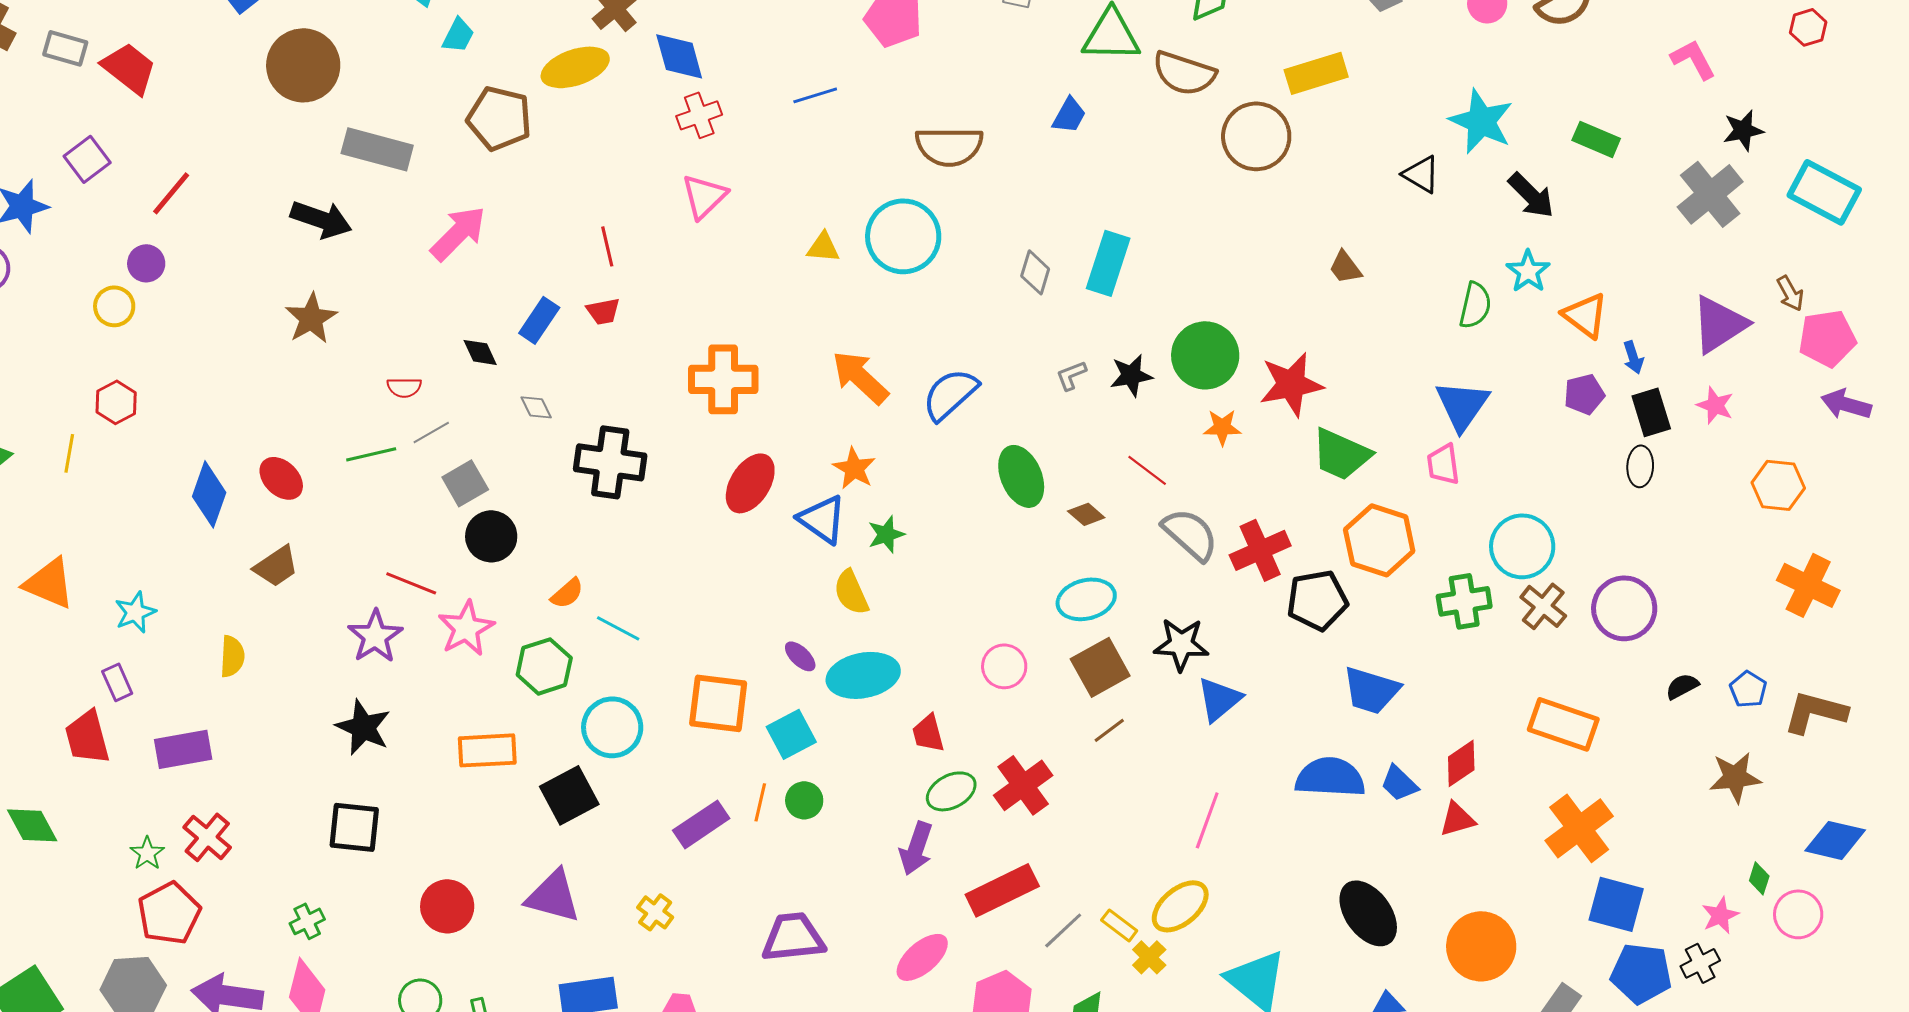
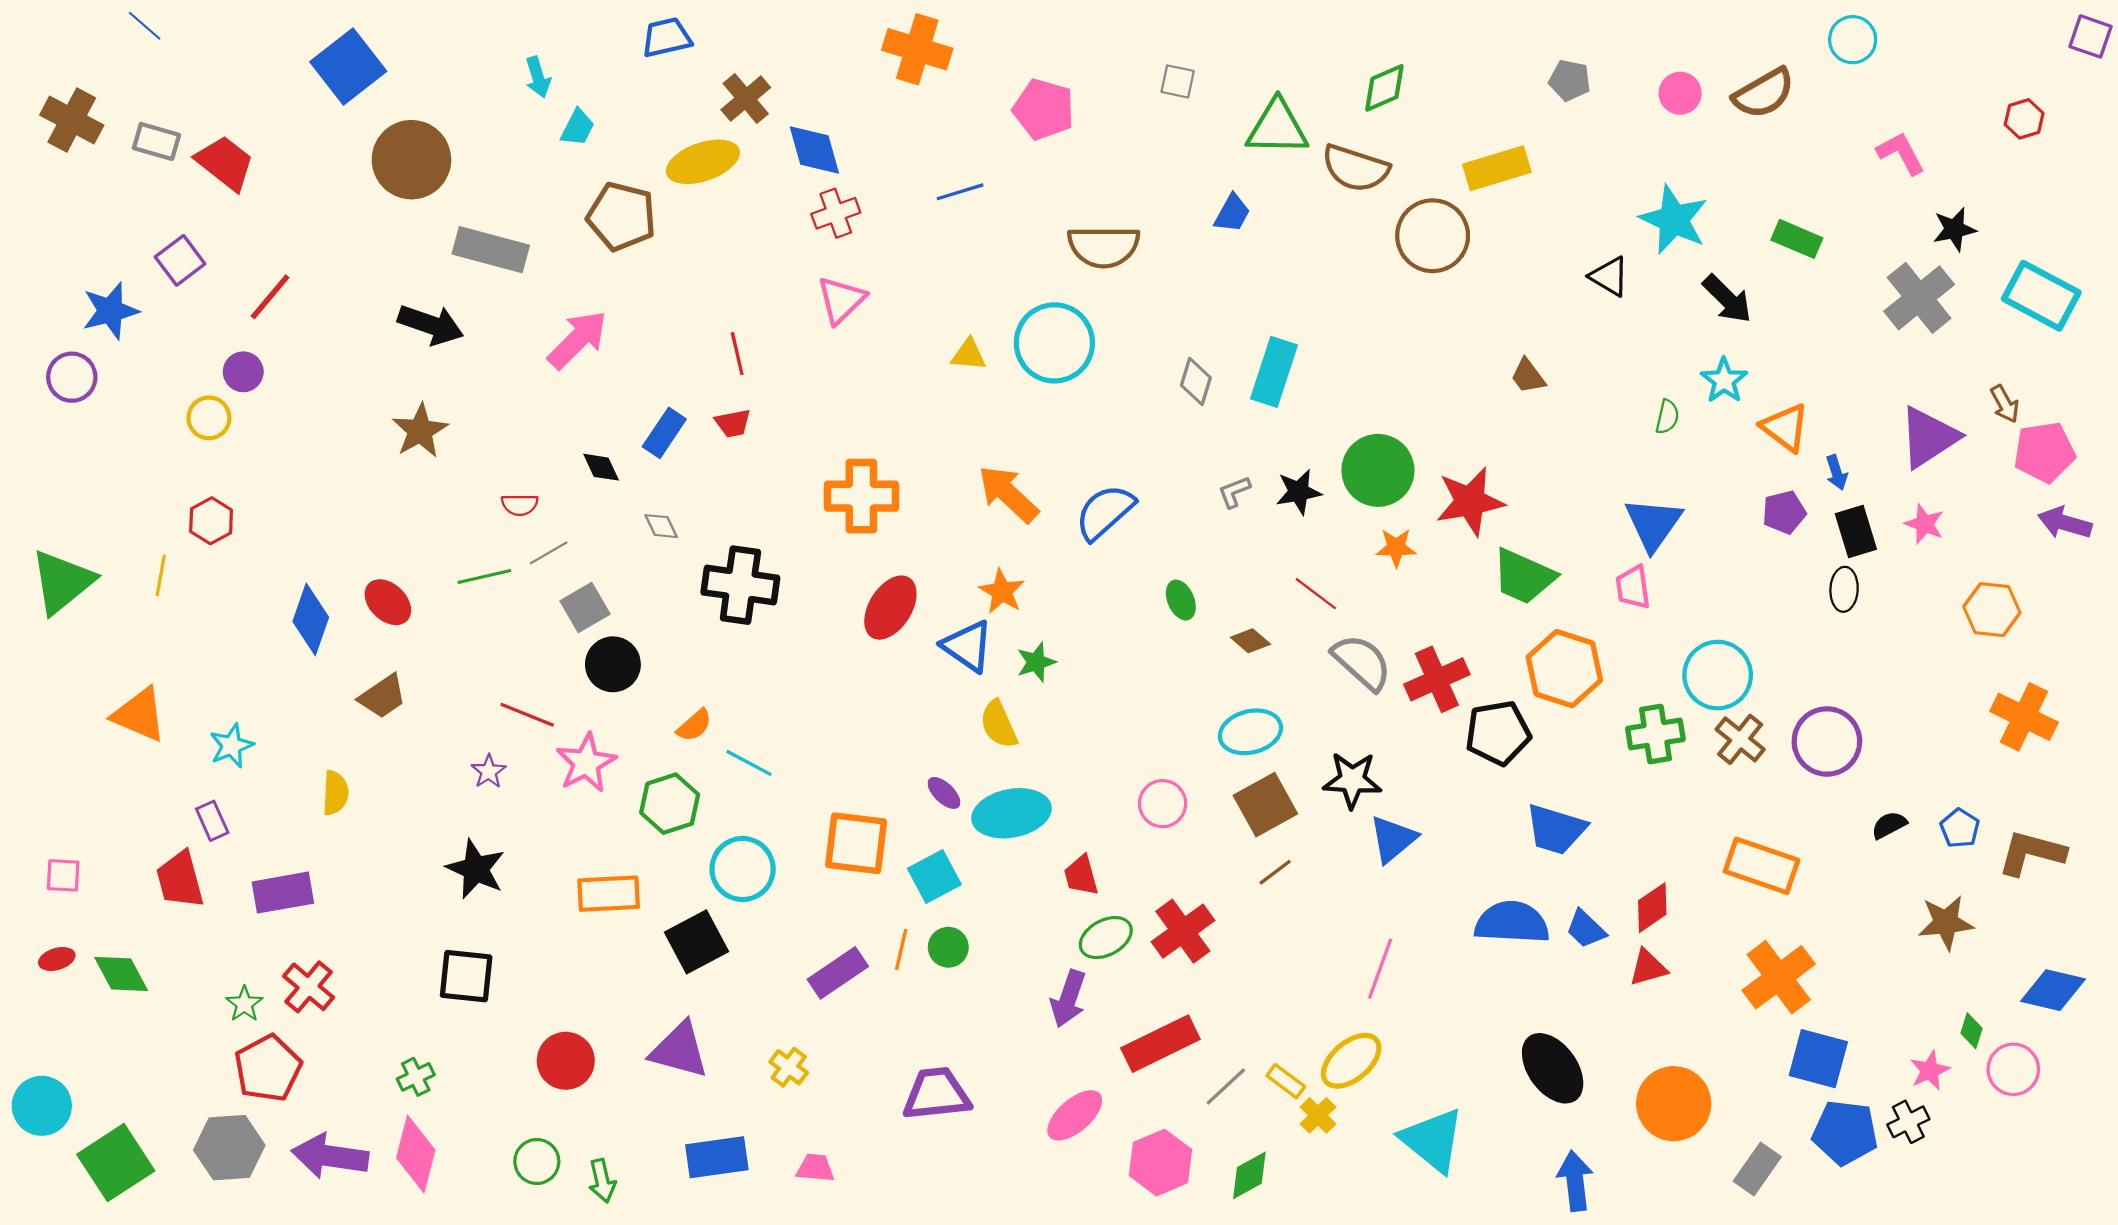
green semicircle: (1475, 305) -> (1667, 417), size x0.7
green ellipse: (1021, 476) -> (1181, 600), size x0.6
purple star: (375, 636) -> (489, 771), size x0.6

